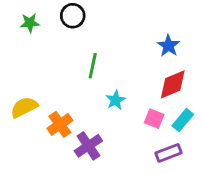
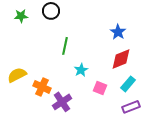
pink square: (154, 119) -> (100, 88), moved
orange cross: (60, 124) -> (42, 87), turned -30
purple rectangle: (168, 153) -> (131, 107), moved

